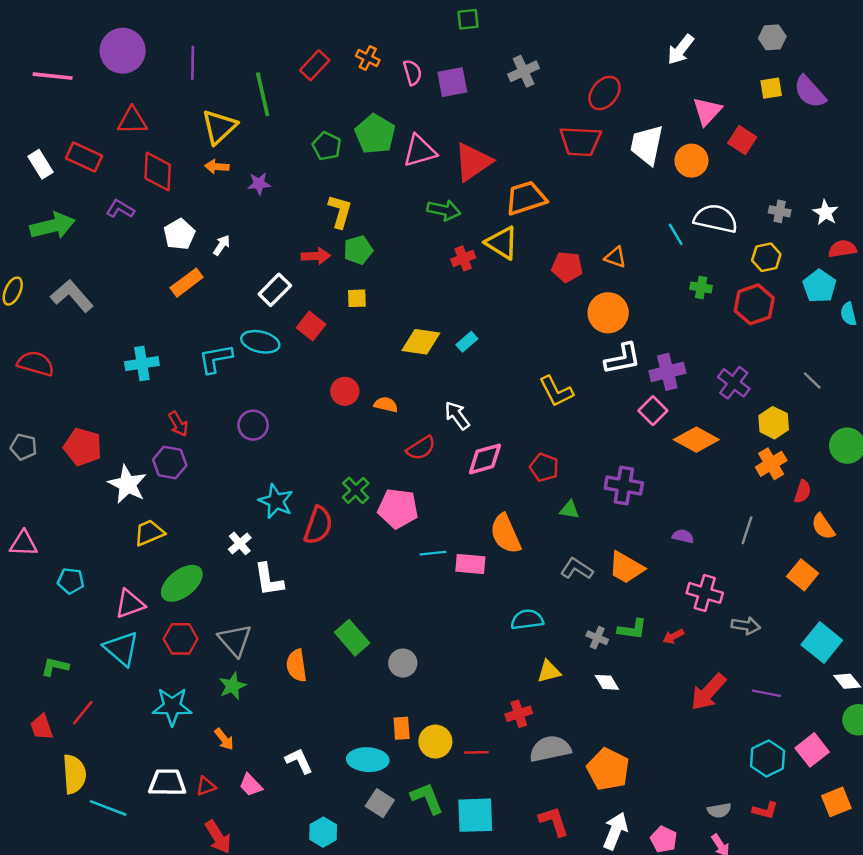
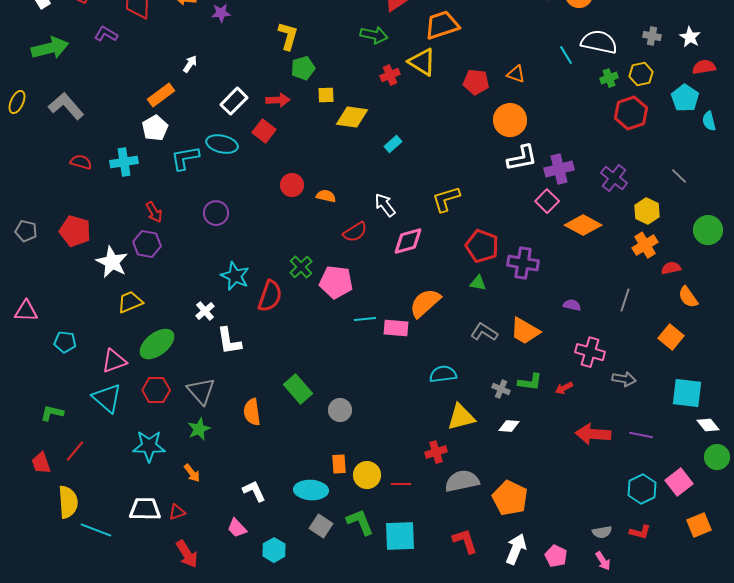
white pentagon: (179, 234) -> (155, 128), moved
red arrow: (316, 256) -> (278, 100), moved
green cross: (701, 287) -> (609, 78), moved, turned -30
yellow square: (357, 298) -> (326, 95), moved
yellow diamond: (421, 342) -> (352, 117), moved
red semicircle: (36, 364) -> (81, 162), moved, size x0.7
yellow L-shape: (556, 391) -> (446, 199), moved, turned 100
red pentagon: (544, 467) -> (482, 246), moved, size x1.4
red semicircle: (803, 492) -> (671, 268), turned -120
orange semicircle: (505, 534) -> (425, 303), turned 72
cyan square: (822, 642) -> (687, 393), turned -32
yellow triangle: (549, 671) -> (461, 417), size x1.4
white diamond: (607, 682) -> (509, 426), turned -55
red arrow: (708, 692) -> (593, 434), turned 52
pink trapezoid: (251, 785) -> (237, 528), moved

